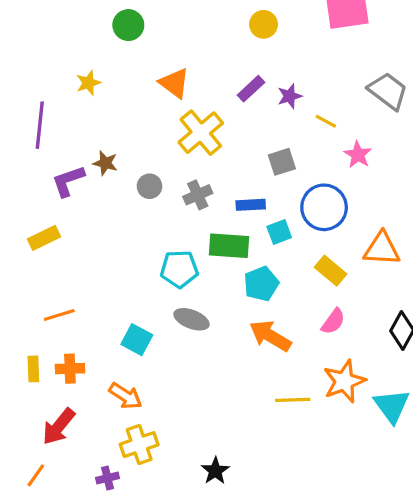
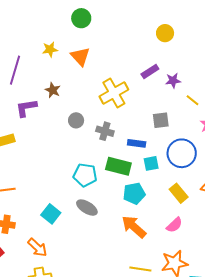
orange triangle: (174, 83) -> (80, 56), moved
brown star: (105, 163) -> (53, 90), moved
gray cross: (198, 195) -> (105, 131), turned 30

